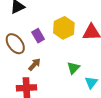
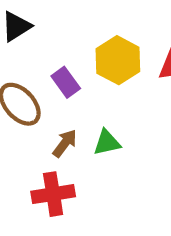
green triangle: (73, 68) -> (107, 142), moved, turned 40

